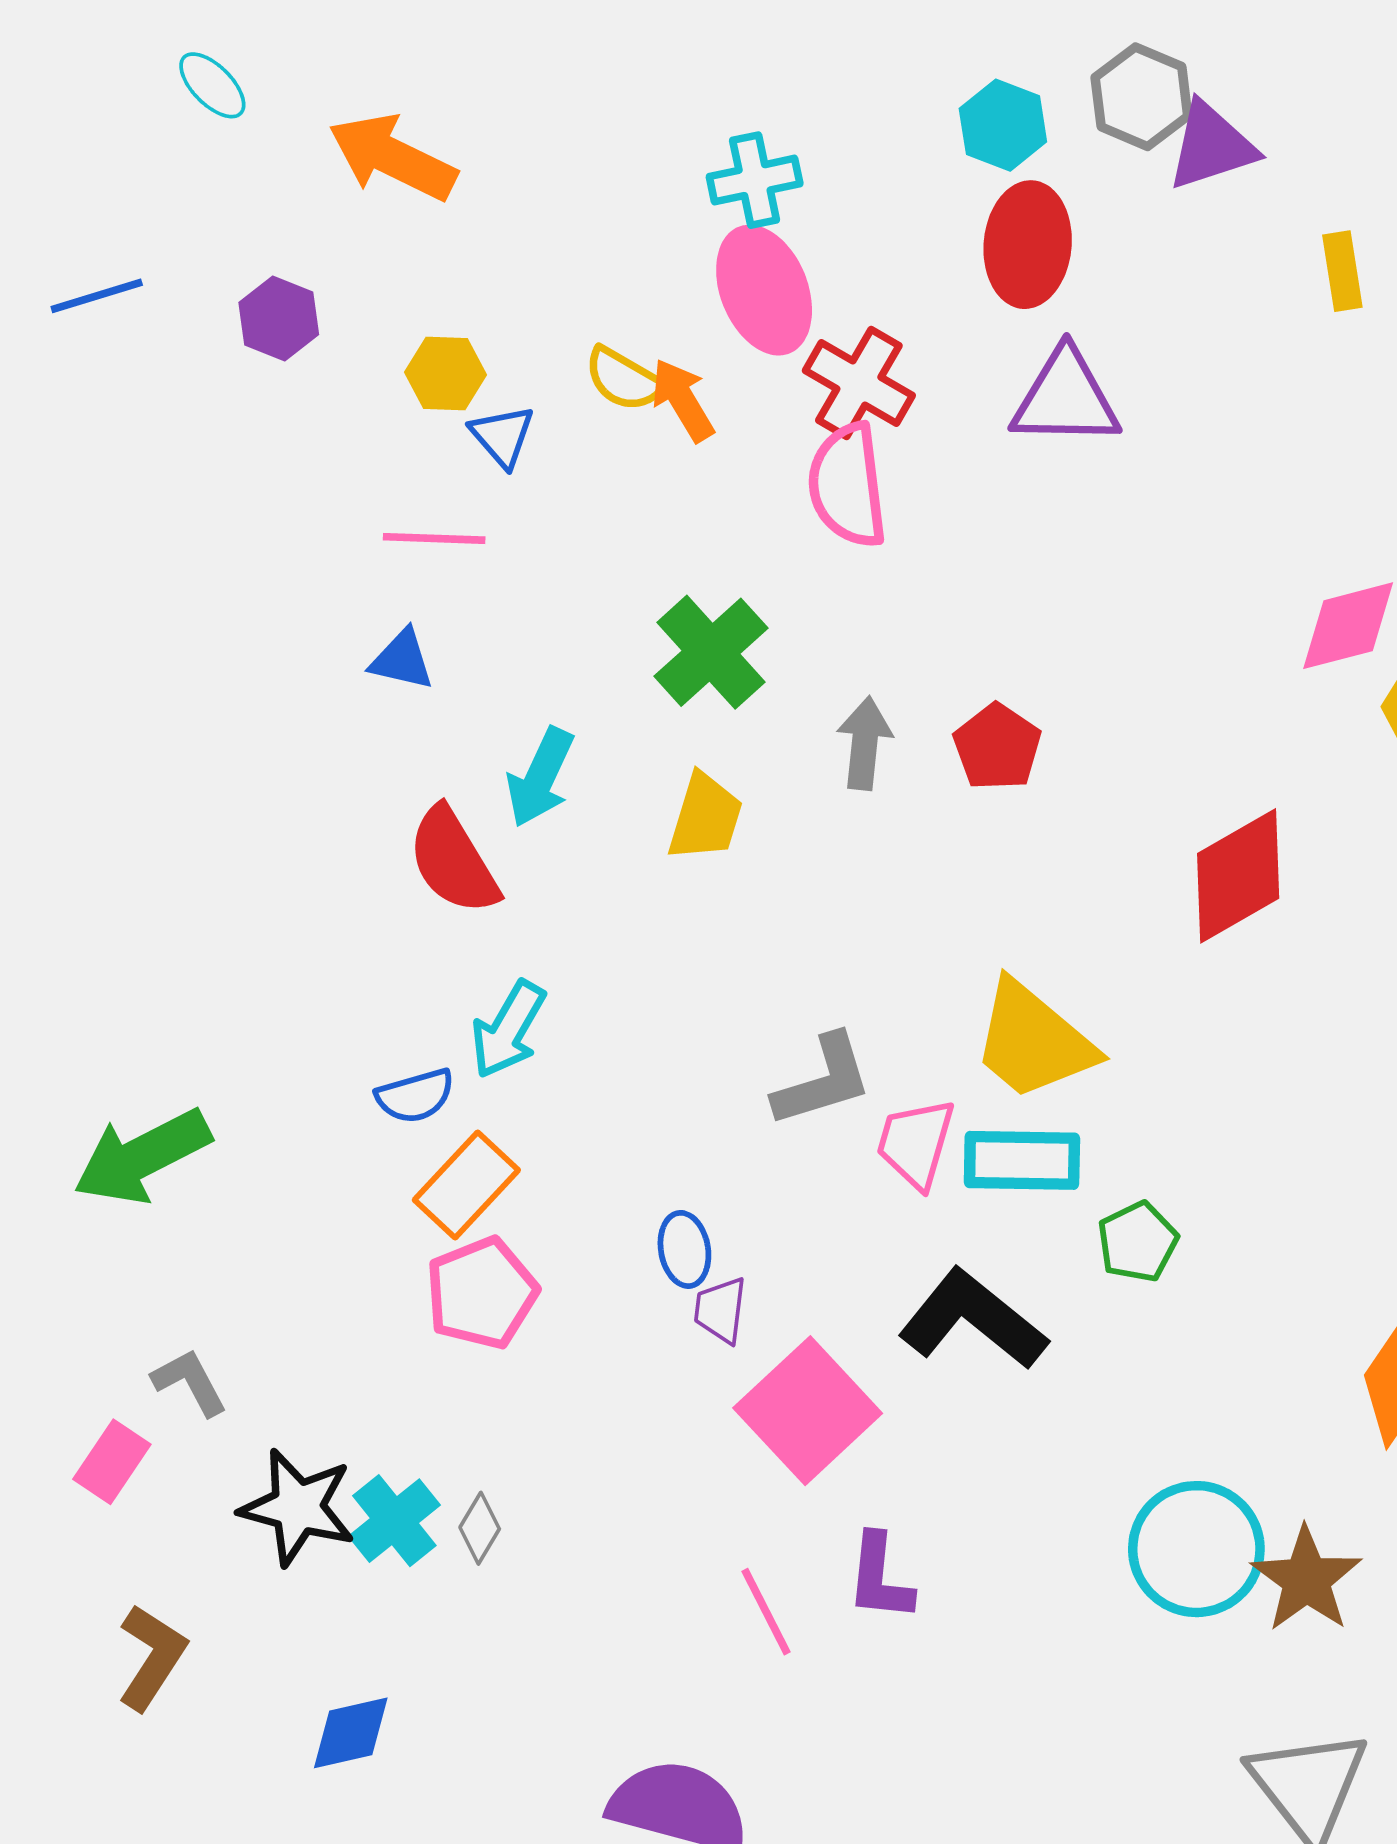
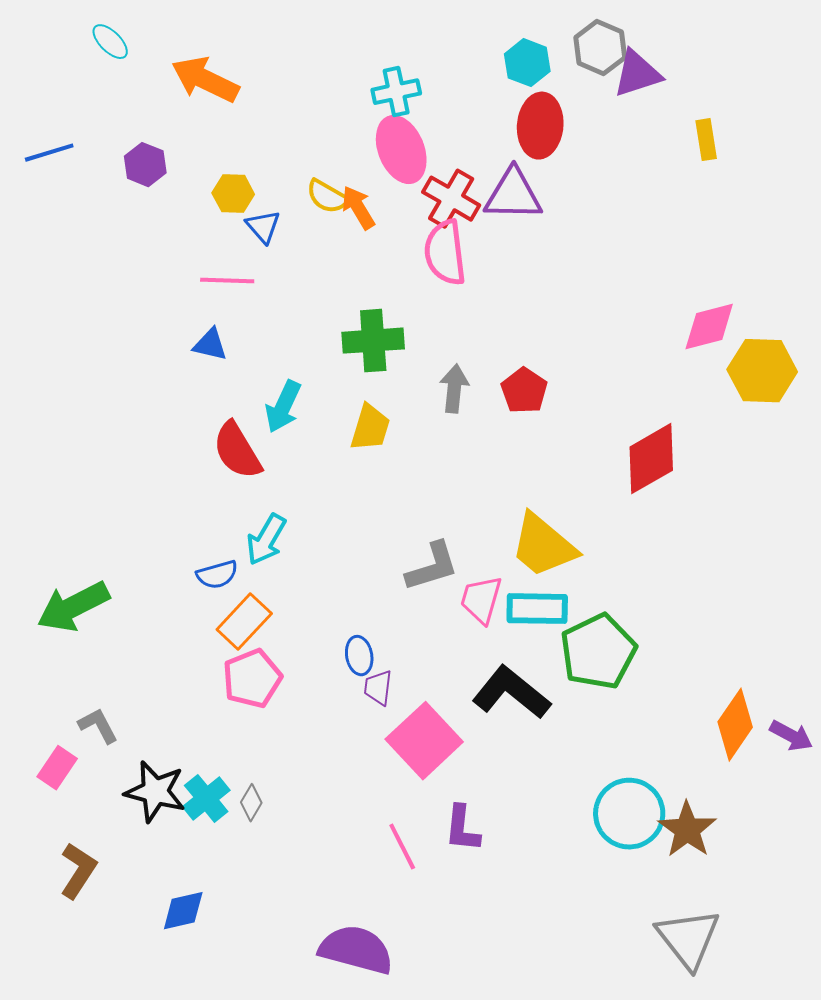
purple triangle: (1066, 398) -> (513, 195), moved
green cross: (711, 652) -> (373, 341), turned 38
green pentagon: (1138, 1242) -> (598, 652), size x1.8

